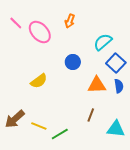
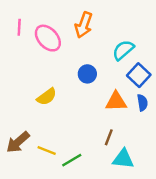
orange arrow: (70, 21) -> (84, 25), size x1.5
pink line: (16, 23) -> (19, 27), turned 48
cyan triangle: (116, 129) -> (123, 159), moved

